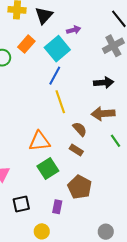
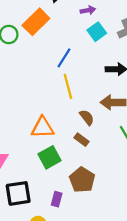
orange rectangle: (26, 44) -> (36, 22), size x1.4
cyan square: (57, 49) -> (97, 32), moved, size x0.7
black square: (21, 204) -> (18, 193), size x1.4

